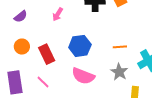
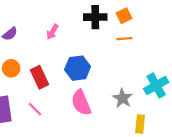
orange line: (120, 47) -> (124, 39), moved
pink semicircle: (83, 76) -> (81, 103), turned 45

